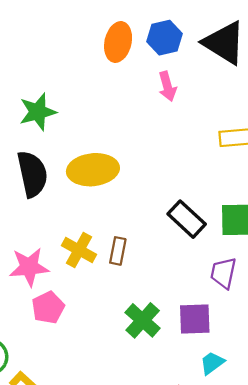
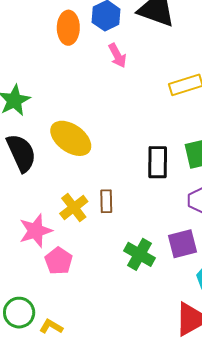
yellow ellipse: (93, 170) -> (71, 138), turned 54
black rectangle: (187, 219) -> (158, 162), turned 60
yellow cross: (79, 250) -> (74, 208), turned 36

